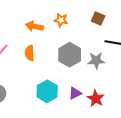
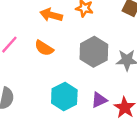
orange semicircle: (30, 53) -> (44, 48), turned -56

